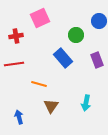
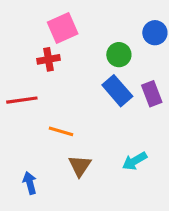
red cross: (16, 36) -> (49, 59), moved
blue rectangle: (63, 58) -> (117, 91), moved
cyan arrow: (86, 103) -> (135, 161), turned 49

